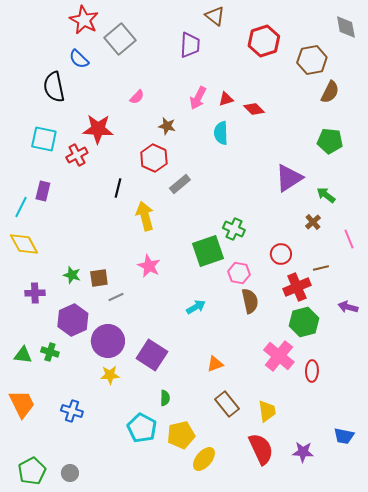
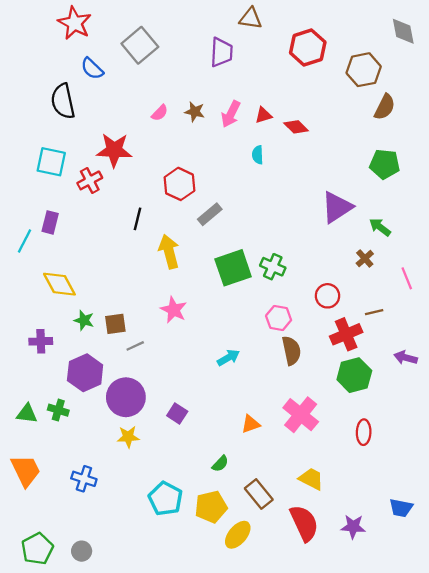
brown triangle: (215, 16) -> (251, 18), turned -30
red star: (84, 20) -> (75, 23), moved
brown star: (167, 126) -> (195, 112), moved
cyan semicircle: (221, 133) -> (258, 155), size x0.7
yellow diamond: (24, 244) -> (59, 284), moved
green square: (208, 251) -> (233, 268), moved
purple square: (152, 355) -> (177, 414), size x0.6
pink cross: (279, 356) -> (301, 415), moved
green semicircle: (165, 398) -> (220, 464), moved, turned 42
brown rectangle: (227, 404) -> (259, 494), moved
yellow trapezoid: (267, 411) -> (311, 479), turned -55

